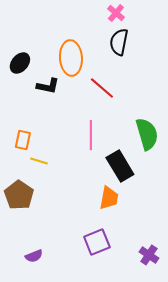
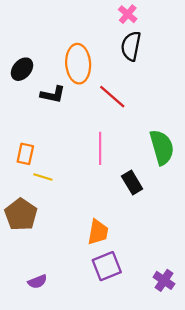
black rectangle: (120, 166) -> (132, 183), size x0.7
orange trapezoid: (109, 198) -> (98, 232), moved

